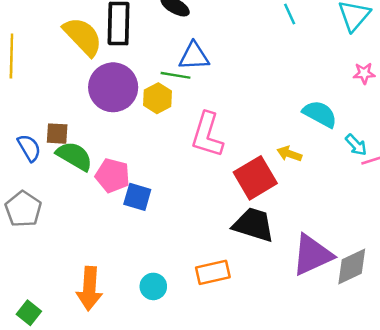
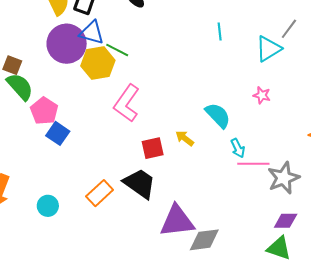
blue triangle: (194, 56) -> (92, 33), moved
yellow hexagon: (158, 98) -> (98, 63), size x1.4
red square: (255, 178) -> (153, 148), size x0.7
orange rectangle: (213, 272) -> (100, 193), moved, turned -48

